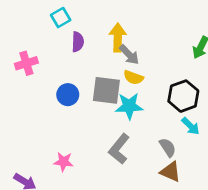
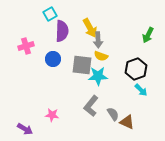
yellow arrow: (118, 38) -> (90, 28), turned 150
purple semicircle: (78, 42) -> (62, 31), size x1.5
gray arrow: (129, 55) -> (98, 40), turned 42
blue circle: (68, 95) -> (53, 59), moved
gray semicircle: (168, 147) -> (113, 114), moved

